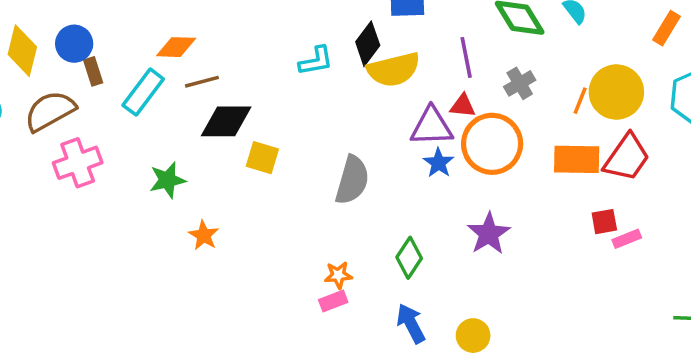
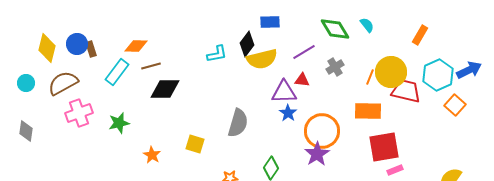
purple line: (466, 57) -> (304, 52), turned 70
brown rectangle: (93, 71) -> (91, 49), moved
orange circle: (492, 144) -> (322, 131), moved
yellow square: (262, 158) -> (195, 144), moved
red trapezoid: (627, 158) -> (406, 91), moved, turned -112
green star: (167, 180) -> (119, 123), moved
red square: (604, 222) -> (384, 147), size x2.0
pink rectangle: (627, 239) -> (395, 170), moved

